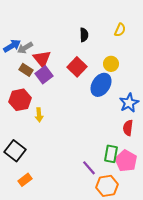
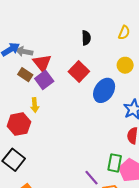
gray arrow: (25, 48) -> (24, 52), turned 42
yellow circle: (111, 64) -> (125, 65), moved
red hexagon: (20, 100) -> (19, 124), moved
yellow arrow: (39, 115) -> (35, 105), moved

